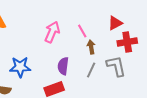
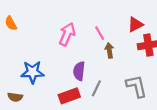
gray L-shape: (116, 66) -> (136, 86), moved
gray line: (91, 70) -> (96, 88), moved

